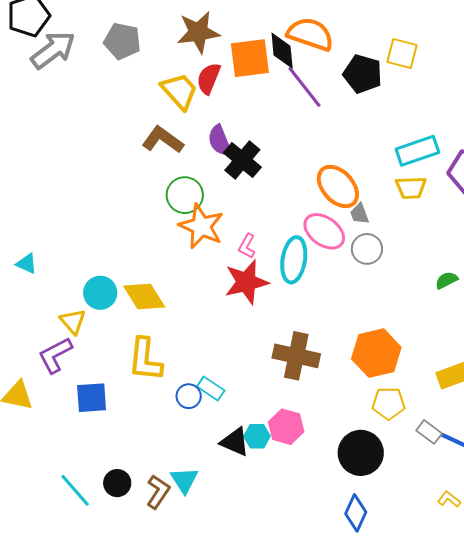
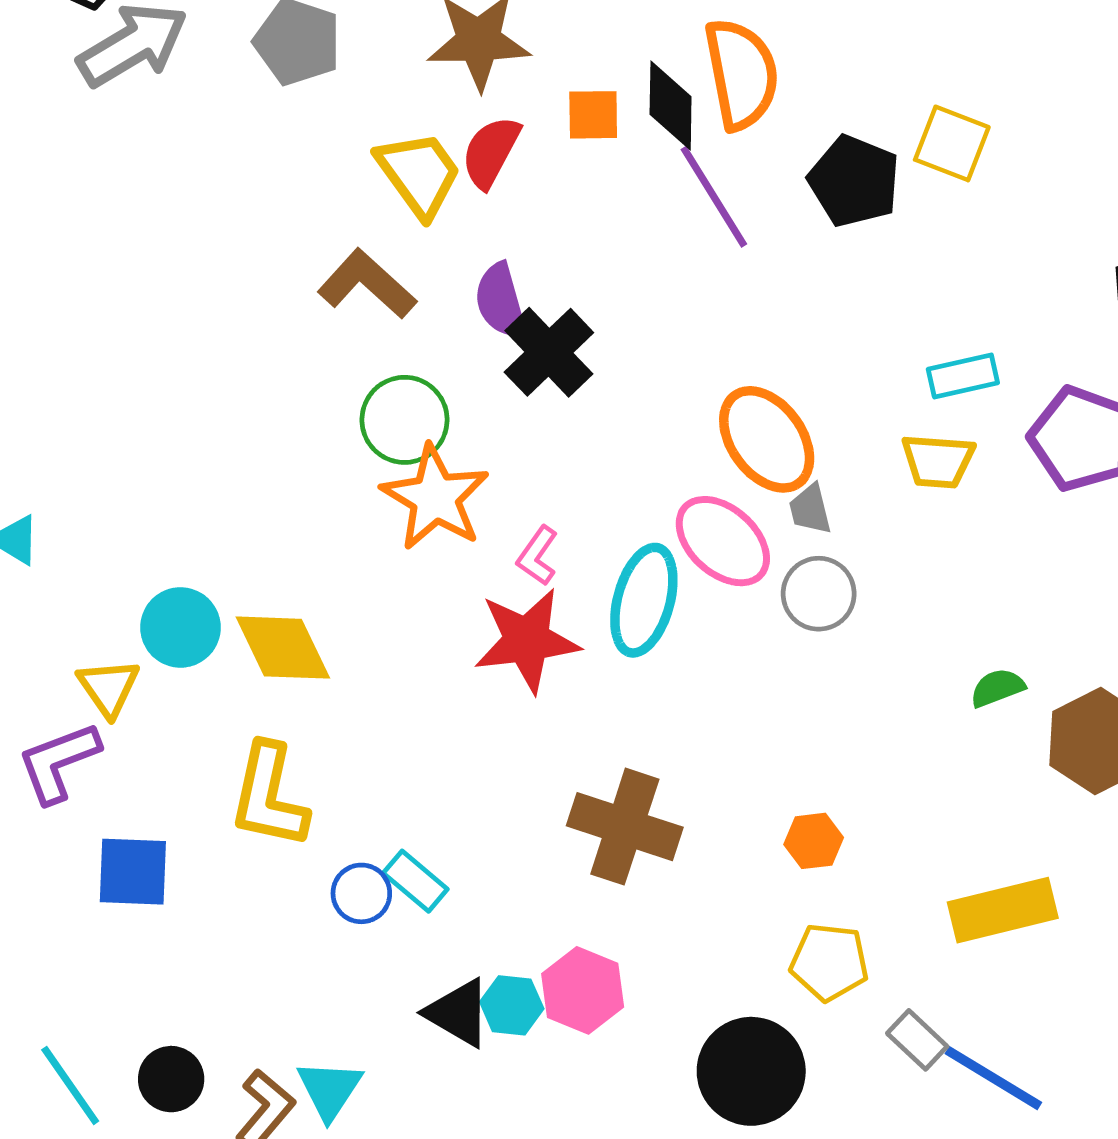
orange semicircle: (310, 34) -> (741, 74), turned 54
orange square: (250, 58) -> (593, 115), size x0.6
cyan rectangle: (417, 151) -> (963, 376), size x0.7
orange hexagon: (376, 353) -> (814, 841), size x0.5

